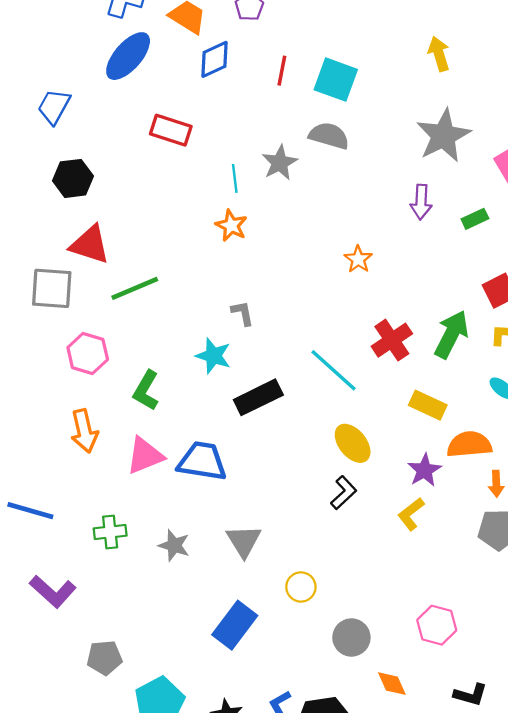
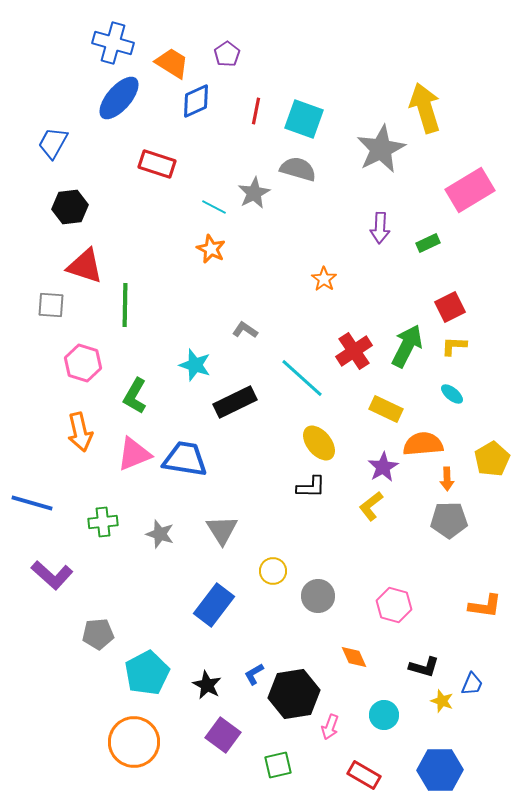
yellow arrow: (439, 54) -> (425, 108), moved, size x1.6
gray star: (443, 136) -> (381, 149), moved
cyan line: (235, 178) -> (214, 207), turned -55
gray square: (52, 288) -> (51, 305), size x0.7
green line: (135, 288) -> (125, 305), turned -66
gray L-shape: (243, 313) -> (245, 330), moved, turned -45
black L-shape: (344, 493) -> (311, 487), turned 44
gray circle: (351, 637) -> (318, 596), moved

